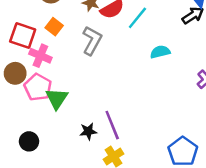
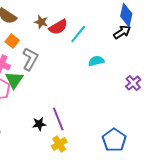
gray L-shape: (92, 41) -> (30, 59), moved
green triangle: (57, 99) -> (14, 80), moved

